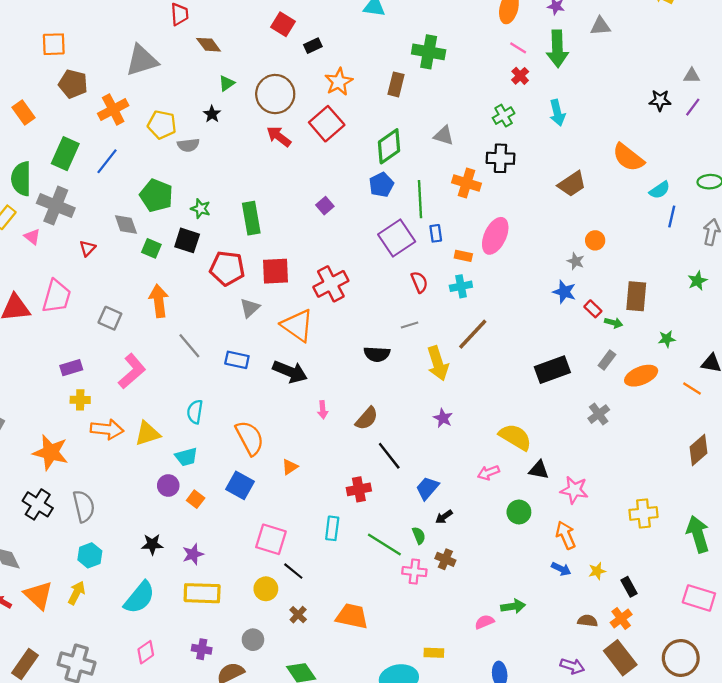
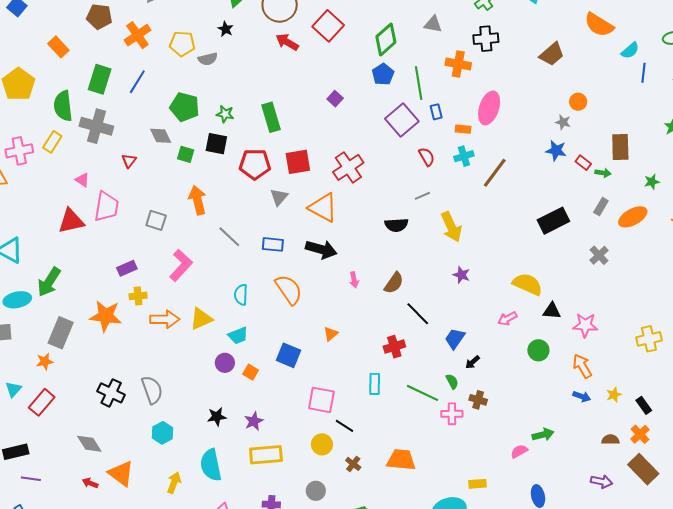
pink triangle: (32, 237) -> (82, 180), moved
brown line: (473, 334) -> (495, 173), moved
orange semicircle: (250, 438) -> (289, 290), moved
orange star: (51, 452) -> (106, 316), moved
yellow arrow: (76, 593) -> (174, 483), moved
cyan semicircle: (139, 597) -> (211, 465), turned 136

